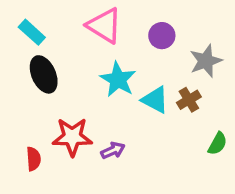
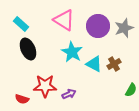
purple circle: (162, 36) -> (98, 26), size x1.5
gray star: (206, 61) -> (124, 28), moved
red semicircle: (34, 159) -> (22, 99), turned 112

